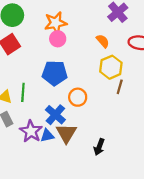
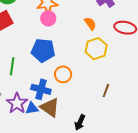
brown line: (120, 87) -> (106, 91), moved
blue cross: (55, 115) -> (41, 89), turned -30
brown triangle: (66, 133) -> (50, 107), turned -30

